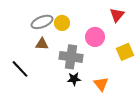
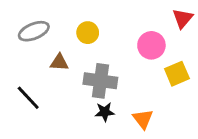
red triangle: (117, 15) -> (183, 18), moved
gray ellipse: (42, 22) -> (34, 31), moved
pink circle: (95, 37) -> (151, 45), moved

